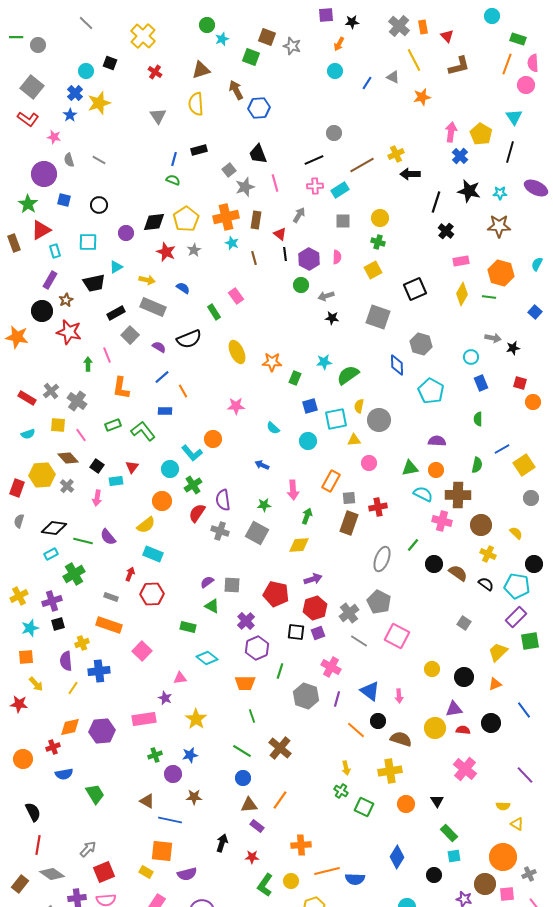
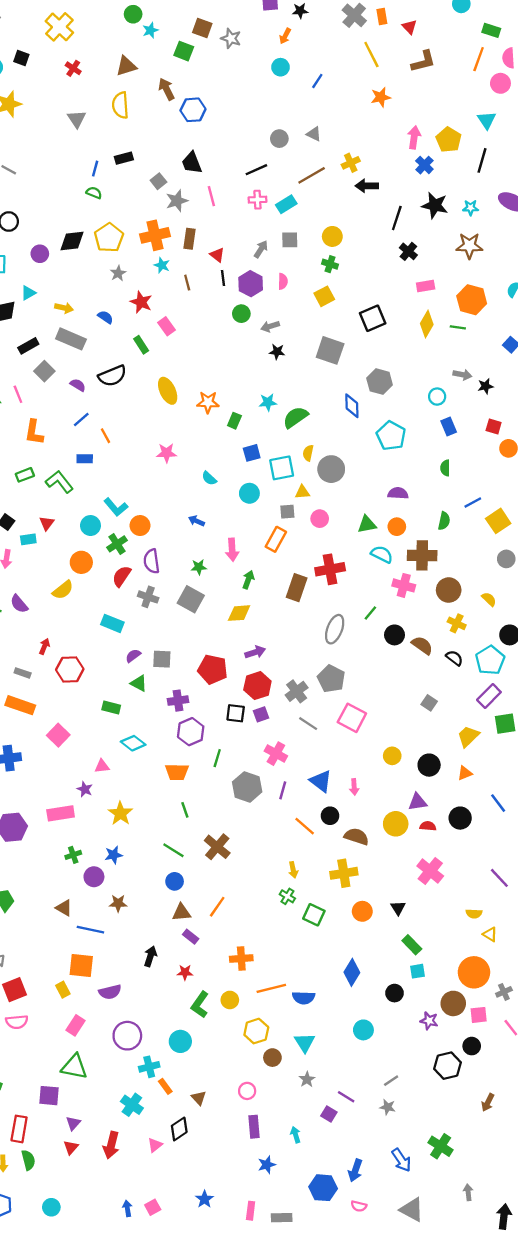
gray triangle: (393, 77) -> (314, 134), moved
gray arrow: (299, 215) -> (261, 249), moved
red star: (166, 252) -> (141, 302), moved
orange circle: (213, 439) -> (140, 526), moved
gray square: (349, 498) -> (287, 512), moved
red cross: (378, 507) -> (330, 569), size x1.4
cyan rectangle: (153, 554) -> (112, 623), moved
cyan pentagon: (517, 586) -> (490, 660), turned 30
purple cross: (246, 621) -> (178, 701), turned 36
yellow rectangle: (146, 872) -> (63, 990), turned 32

